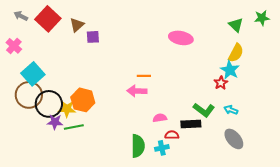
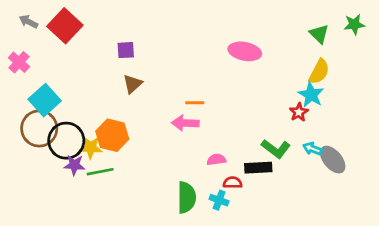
brown triangle: (77, 25) -> (133, 84), moved
gray ellipse: (234, 139) -> (333, 160), moved
cyan cross: (162, 148) -> (219, 200), turned 32

